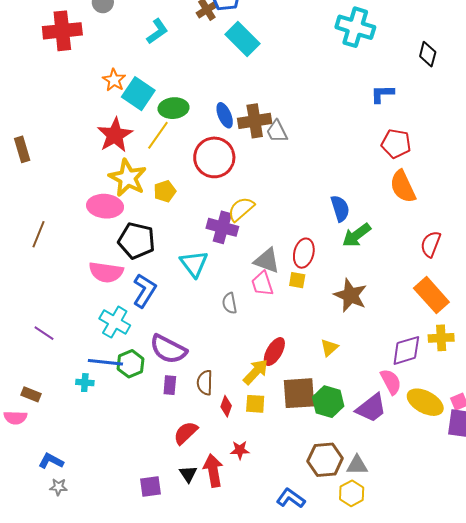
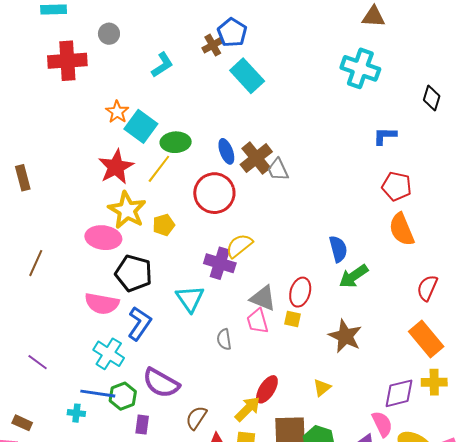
brown cross: (255, 121) -> (256, 158), turned -32
brown semicircle: (205, 383) -> (196, 418), turned 30
purple rectangle: (170, 385) -> (142, 425), moved

